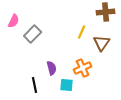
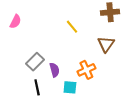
yellow line: (82, 32) -> (72, 27), moved, turned -64
gray rectangle: (33, 34) -> (35, 62), moved

